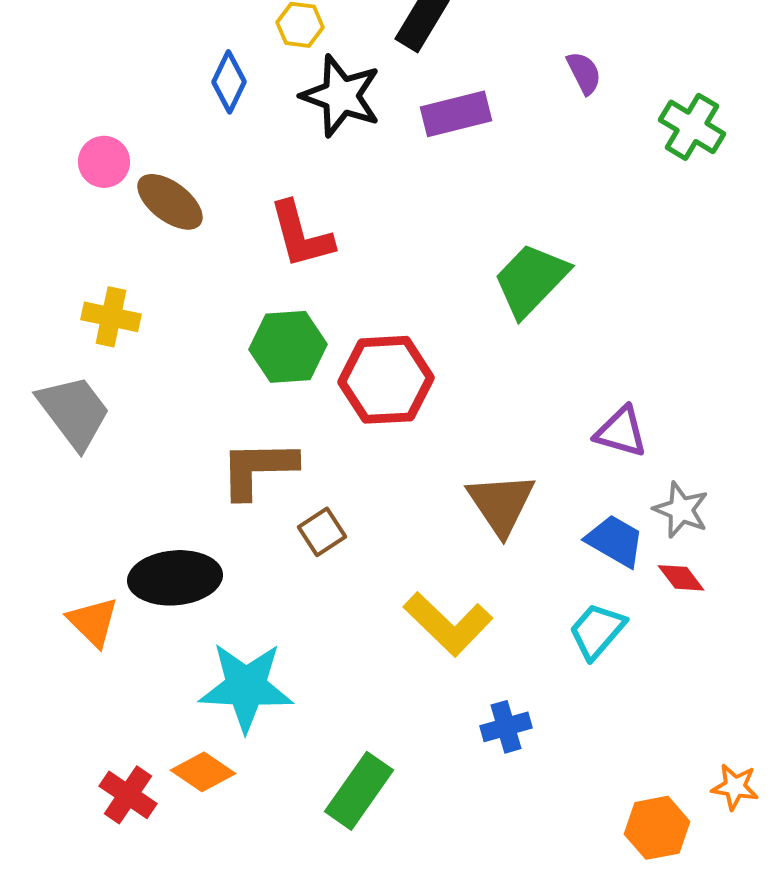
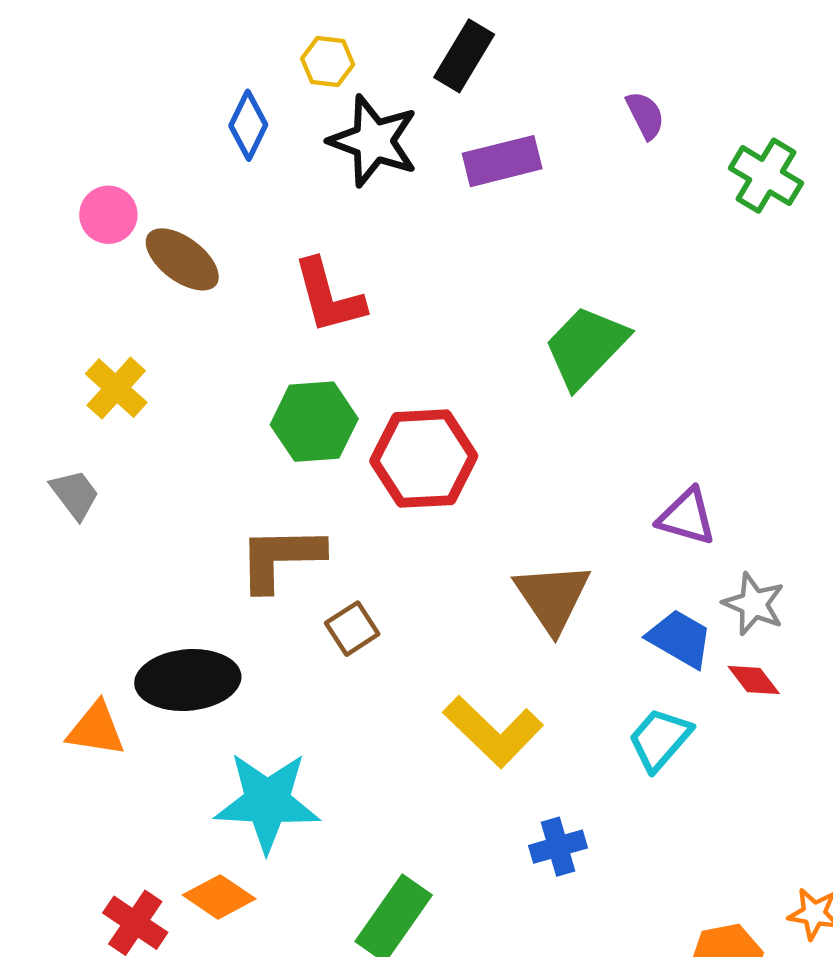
yellow cross: (111, 317) -> (116, 388), turned 30
gray trapezoid: (74, 412) -> (75, 494), size x0.6
orange triangle: (93, 622) -> (96, 729), turned -36

